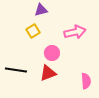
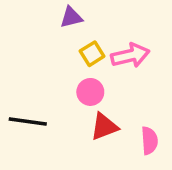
yellow square: (33, 31) -> (92, 54), moved
red triangle: (48, 73) -> (104, 127), moved

